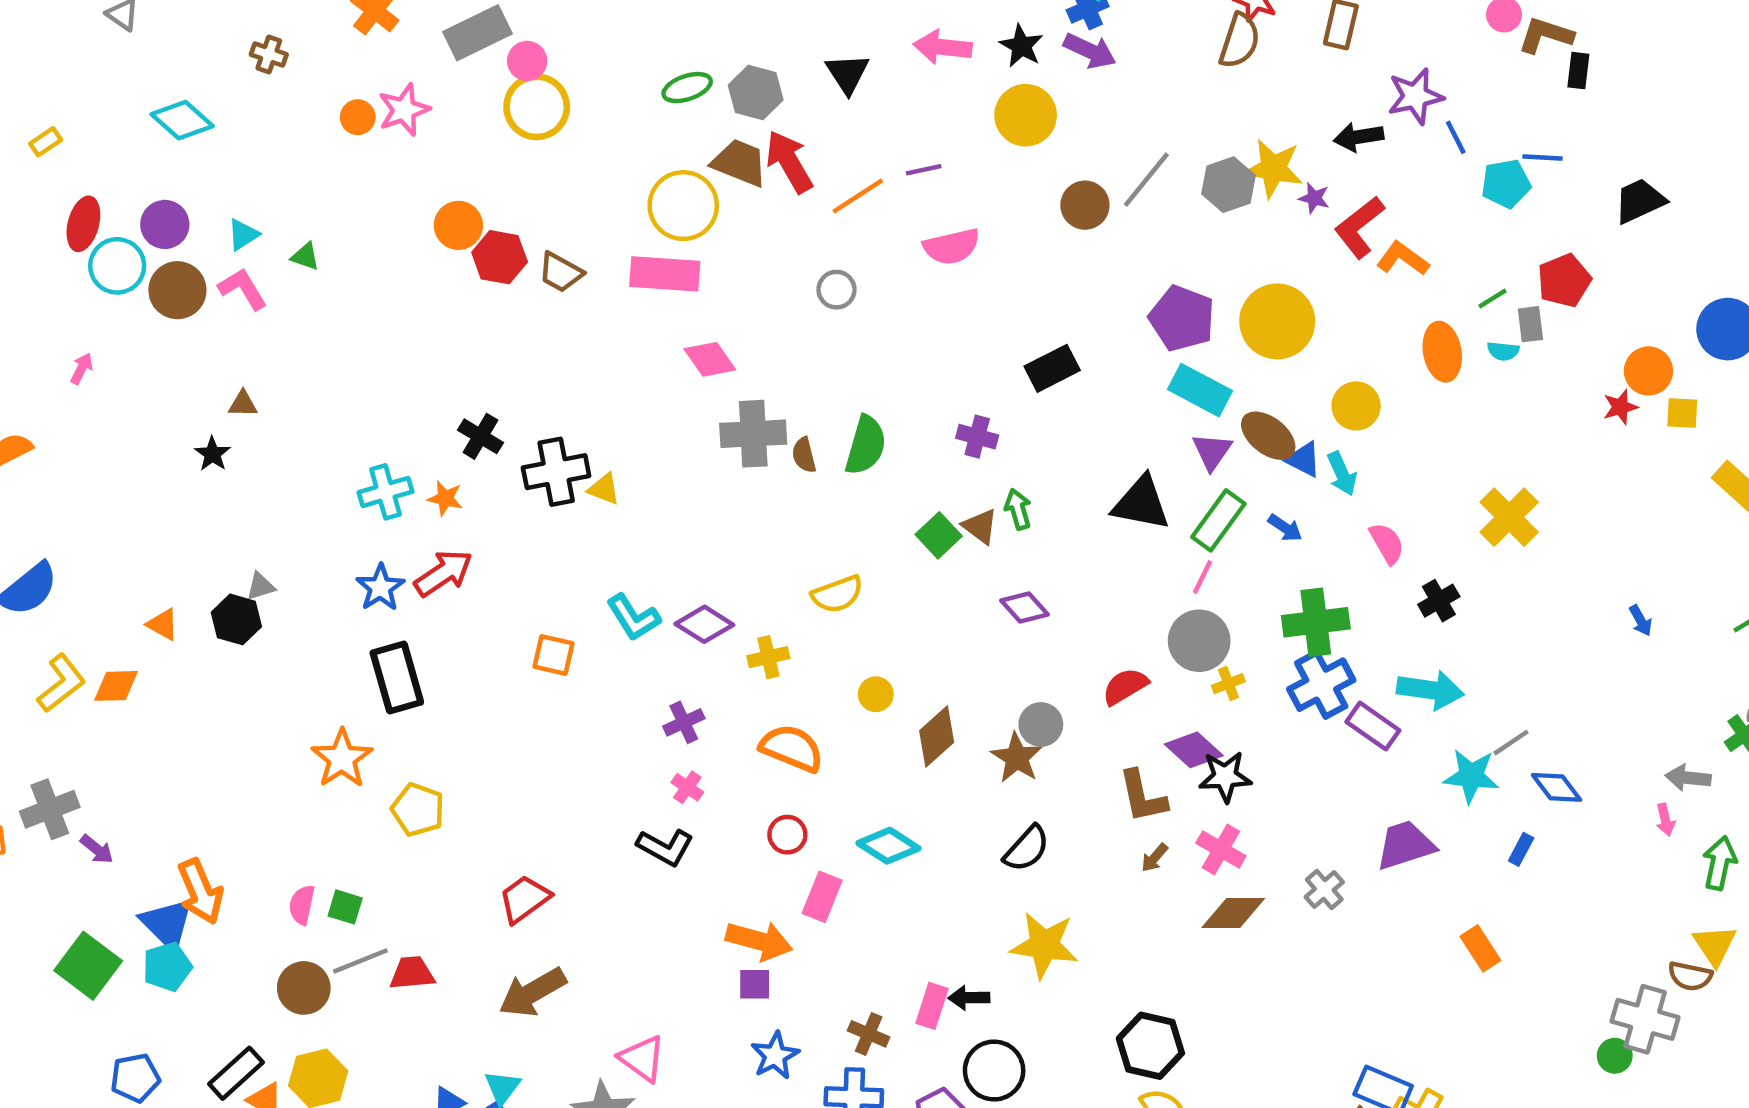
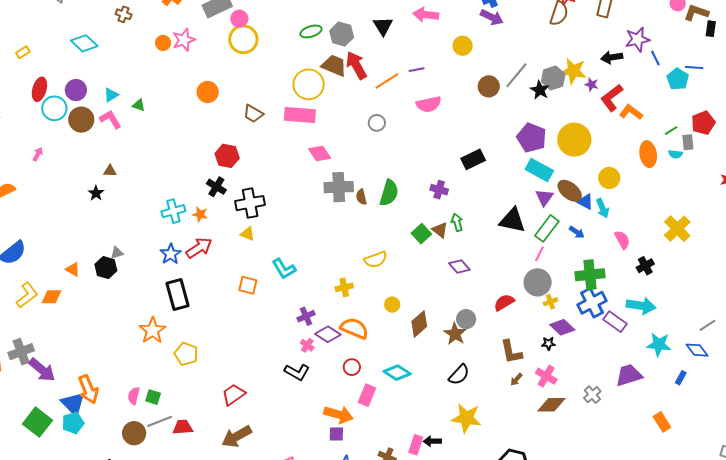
black star: (1021, 46) -> (540, 90), moved
yellow circle: (1026, 115) -> (463, 46), size x0.7
cyan pentagon: (1506, 184) -> (678, 79), turned -30
red hexagon: (500, 257) -> (227, 156), moved
yellow triangle: (604, 489) -> (247, 234), moved
purple diamond: (704, 624) -> (328, 334), moved
gray line: (1511, 743) -> (708, 325), moved
purple diamond: (1194, 750) -> (562, 327), moved
black star: (1225, 777) -> (548, 343), size x0.6
purple arrow: (97, 849) -> (42, 370), size x1.8

